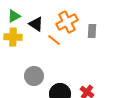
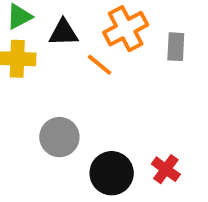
black triangle: (36, 24) -> (63, 33), turned -35

